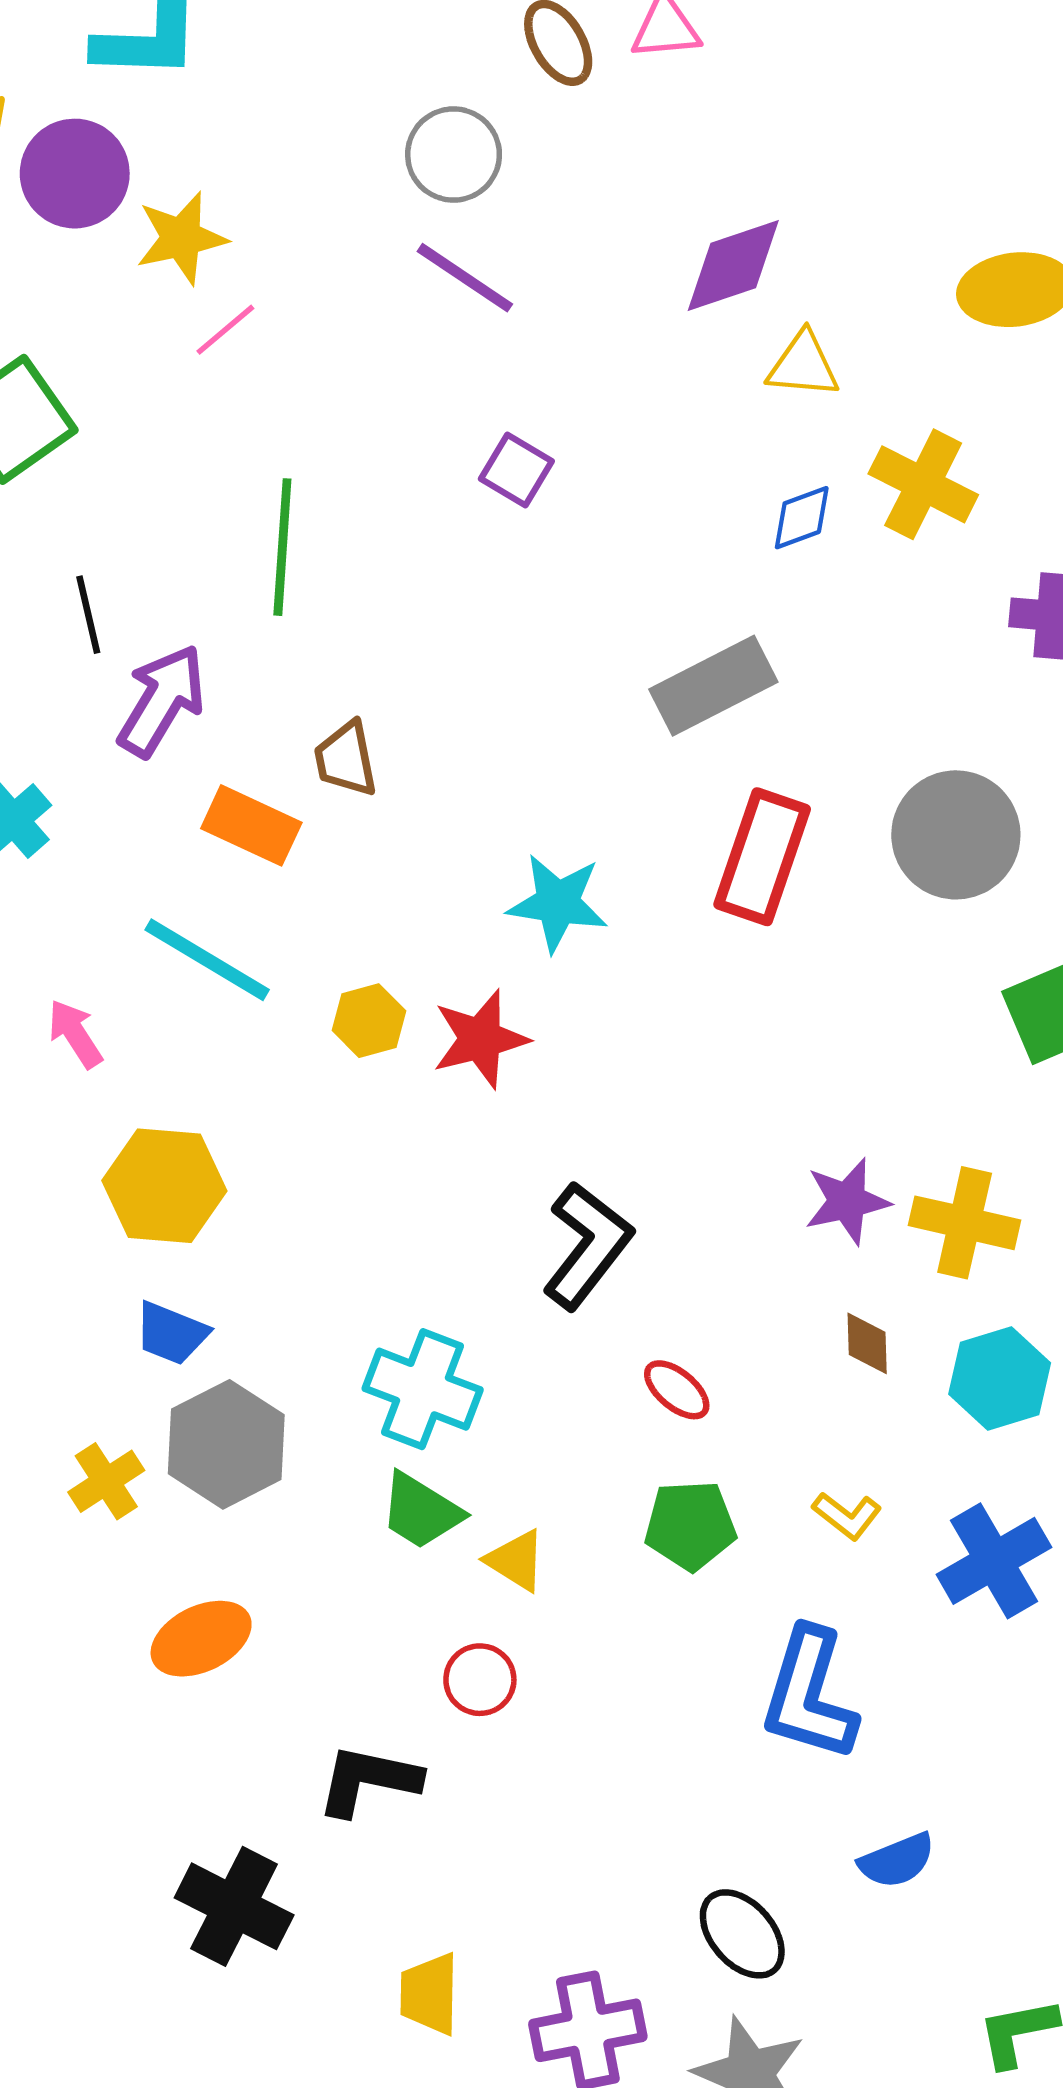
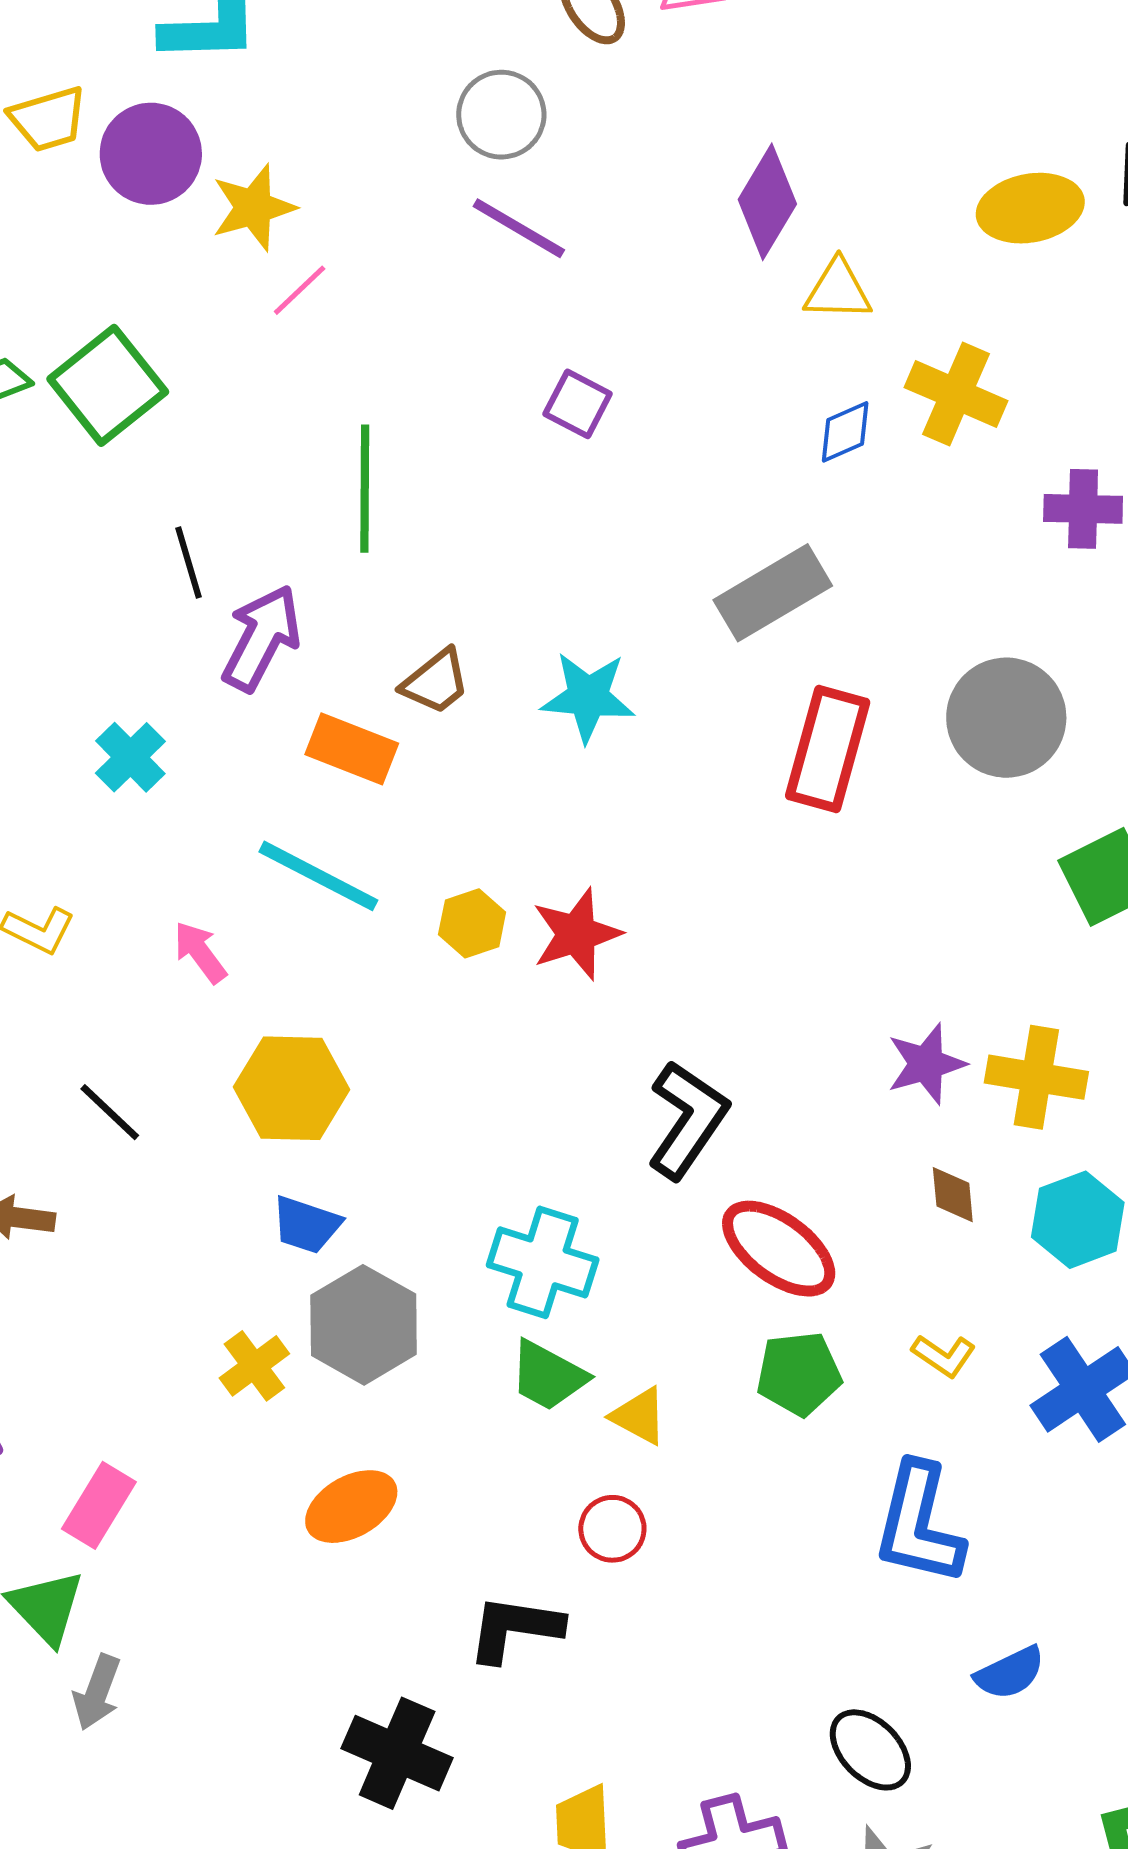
purple diamond: (733, 266) -> (767, 202), turned -37
brown trapezoid: (346, 759) -> (436, 682), turned -114
cyan star: (558, 903) -> (588, 697), moved
red ellipse: (677, 1390) -> (779, 1249), size x1.8

